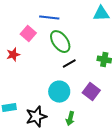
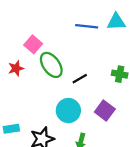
blue line: (49, 18) -> (87, 26), moved
green ellipse: (60, 42) -> (51, 65), moved

